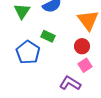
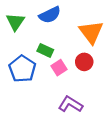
pink square: (85, 65) -> (59, 68), moved

